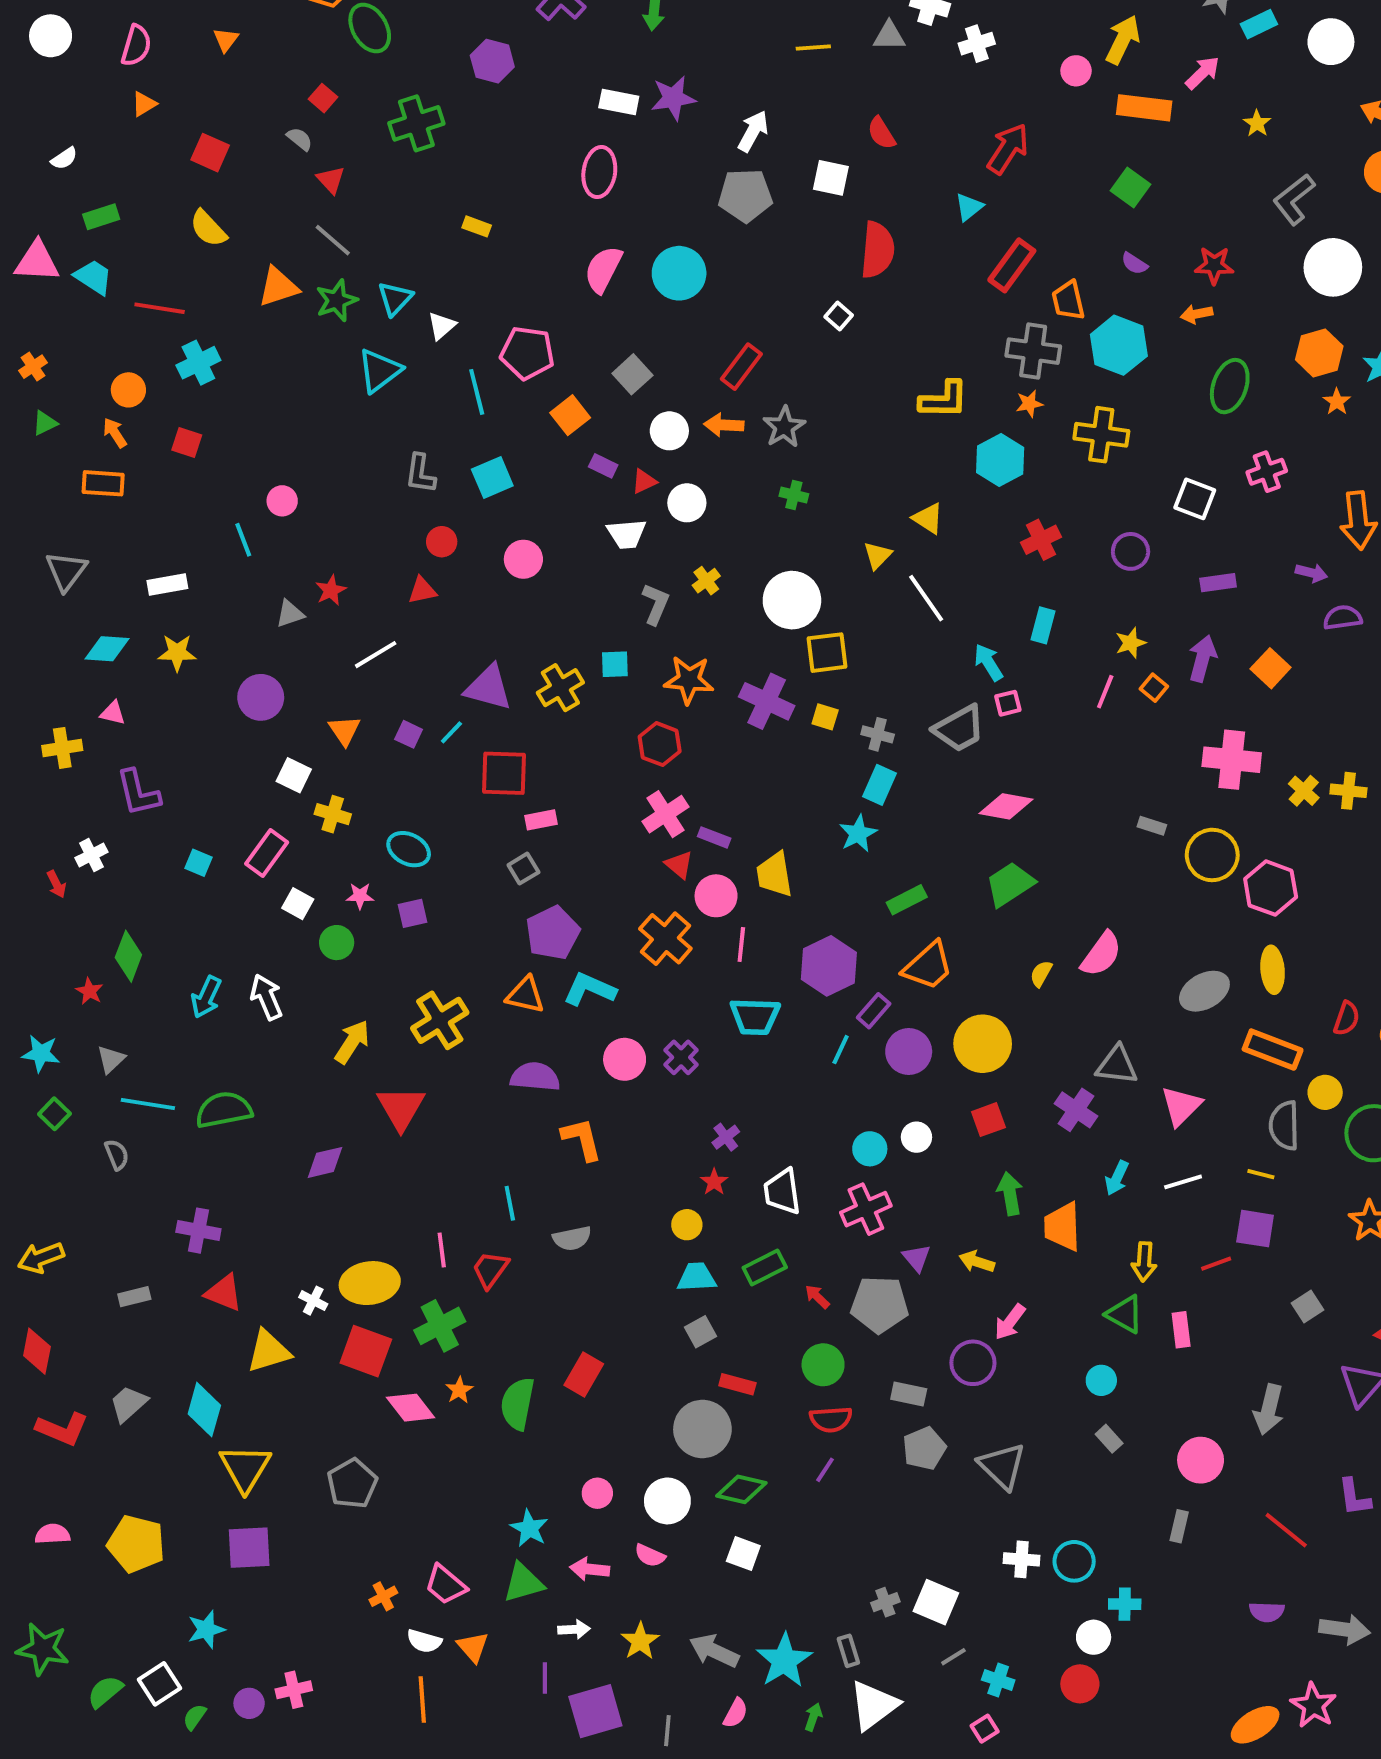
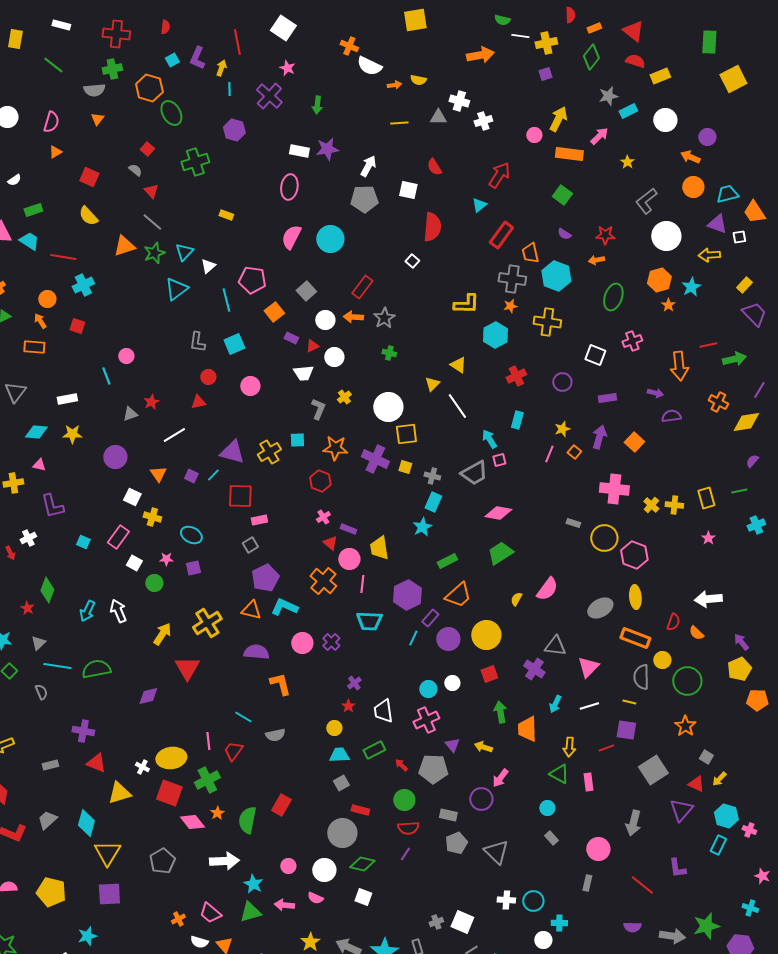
pink cross: (665, 814) -> (323, 517), size x0.6
cyan line: (510, 1203) -> (243, 717), turned -48
gray square: (1308, 1306) -> (653, 770), size x1.8
white arrow: (574, 1629) -> (224, 861), moved, size x1.8

